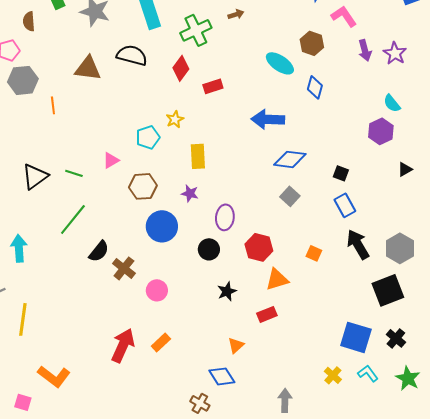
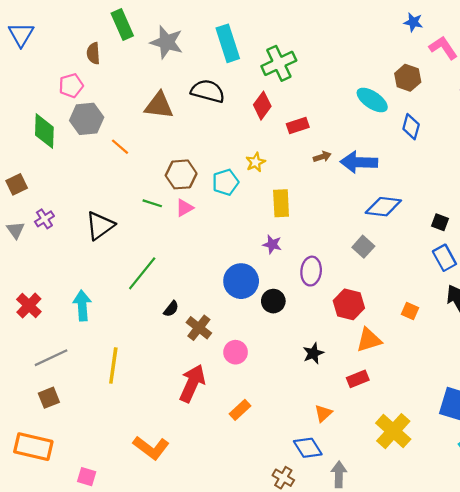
brown arrow: (236, 14) -> (322, 157), moved
orange line: (53, 105) -> (120, 147), turned -42
green line: (74, 173) -> (152, 203), moved
brown hexagon: (143, 186) -> (181, 174), moved
gray square: (290, 196) -> (363, 247), moved
black circle: (209, 249) -> (273, 301), moved
black semicircle: (99, 251) -> (171, 309), size x0.7
yellow line: (23, 319) -> (113, 366), moved
red arrow: (123, 345) -> (192, 383), moved
yellow cross: (333, 375) -> (393, 431), moved, size x1.8
orange L-shape: (54, 376) -> (151, 448), moved
gray arrow: (285, 400) -> (339, 474), moved

